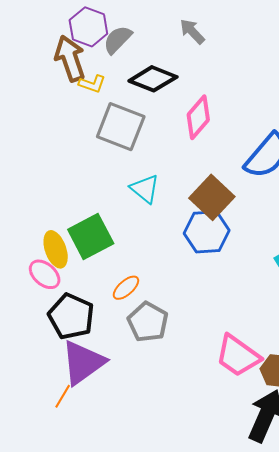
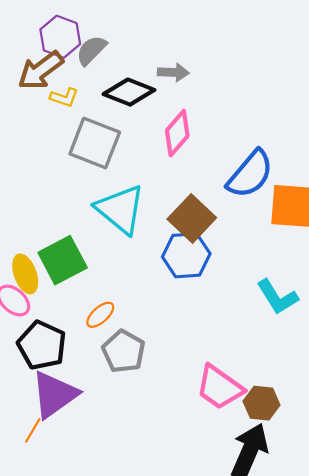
gray arrow: (192, 31) -> (173, 72), moved, turned 136
brown arrow: (70, 59) -> (41, 70), turned -108
cyan triangle: (145, 189) -> (120, 209), size x1.6

